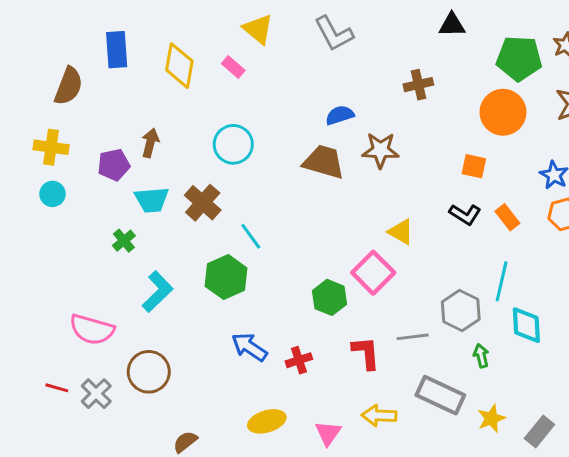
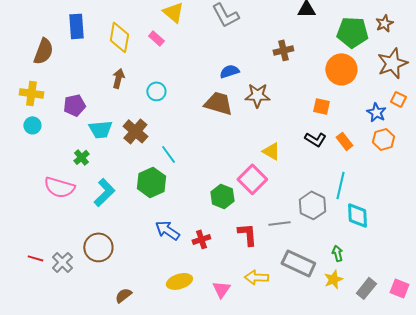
brown arrow: (150, 143) -> (118, 78), moved
cyan circle: (233, 144) -> (156, 91), size x0.7
pink semicircle: (92, 330) -> (59, 187), moved
green arrow: (481, 356) -> (337, 253), moved

